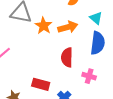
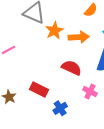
red semicircle: (67, 57) -> (71, 68), turned 102

